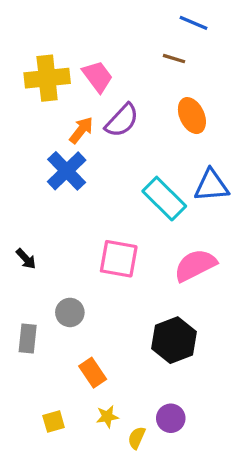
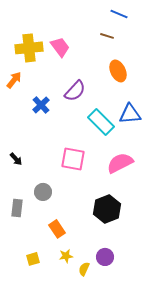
purple semicircle: (122, 120) -> (75, 91), moved
orange arrow: (81, 130) -> (14, 80), moved
blue cross: (67, 171) -> (41, 105), size x0.7

